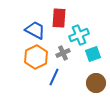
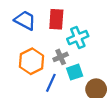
blue trapezoid: (35, 30) -> (25, 20), moved
cyan square: (93, 54) -> (75, 72), moved

